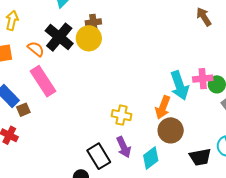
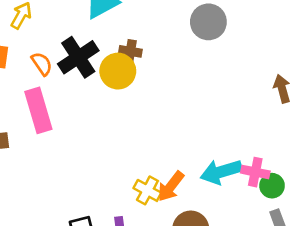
cyan arrow: (180, 85) -> (221, 172), turned 76
orange arrow: (163, 107) -> (171, 186), moved
yellow cross: (121, 115) -> (147, 190), moved

